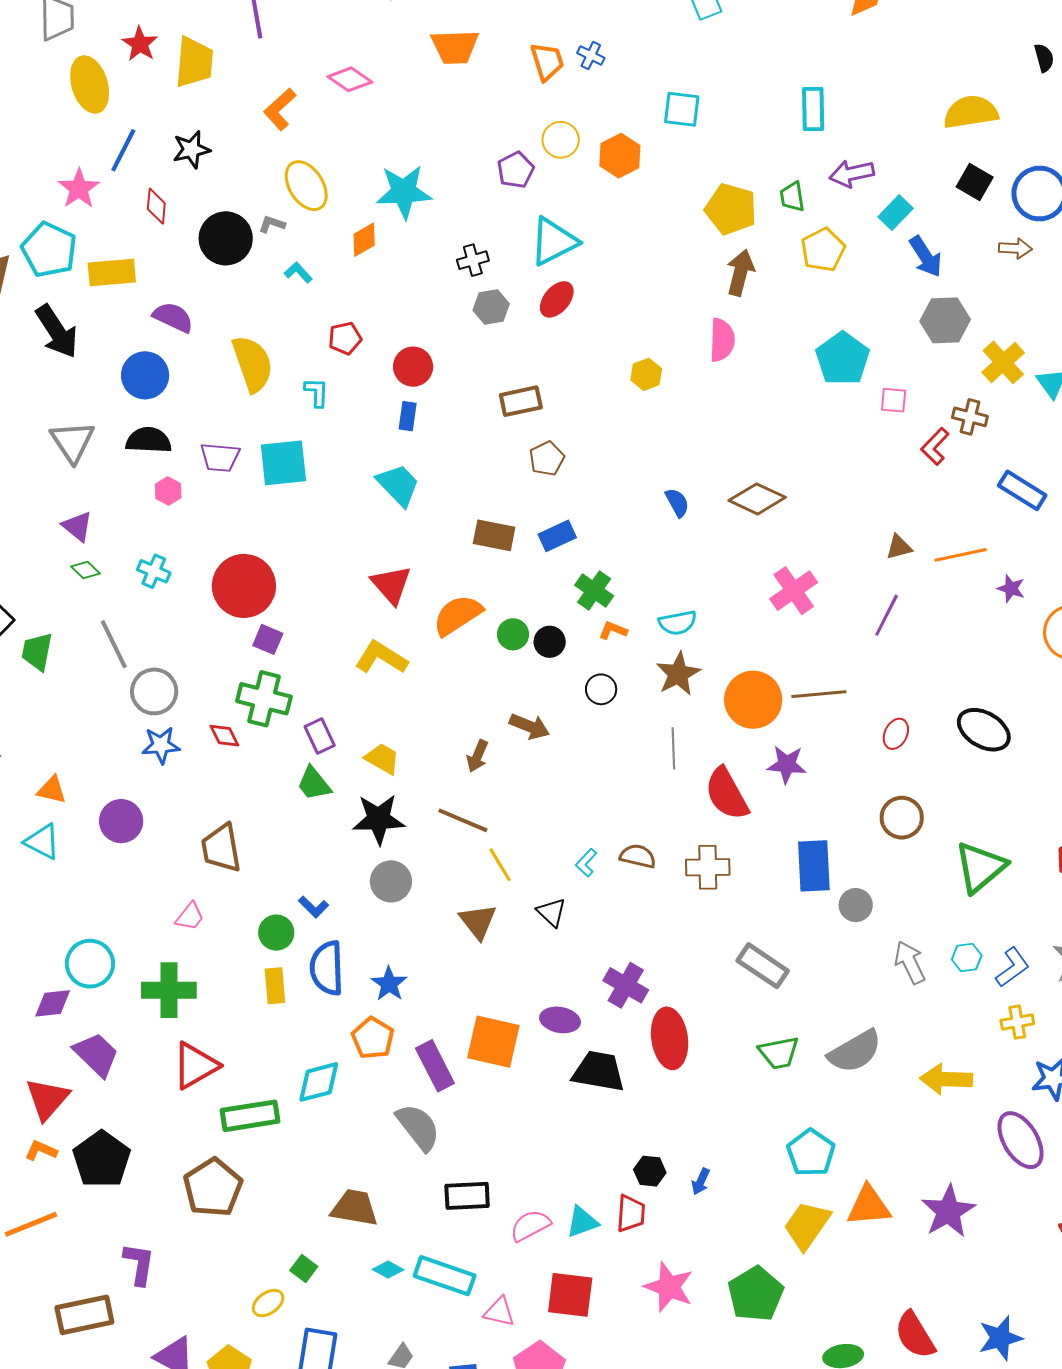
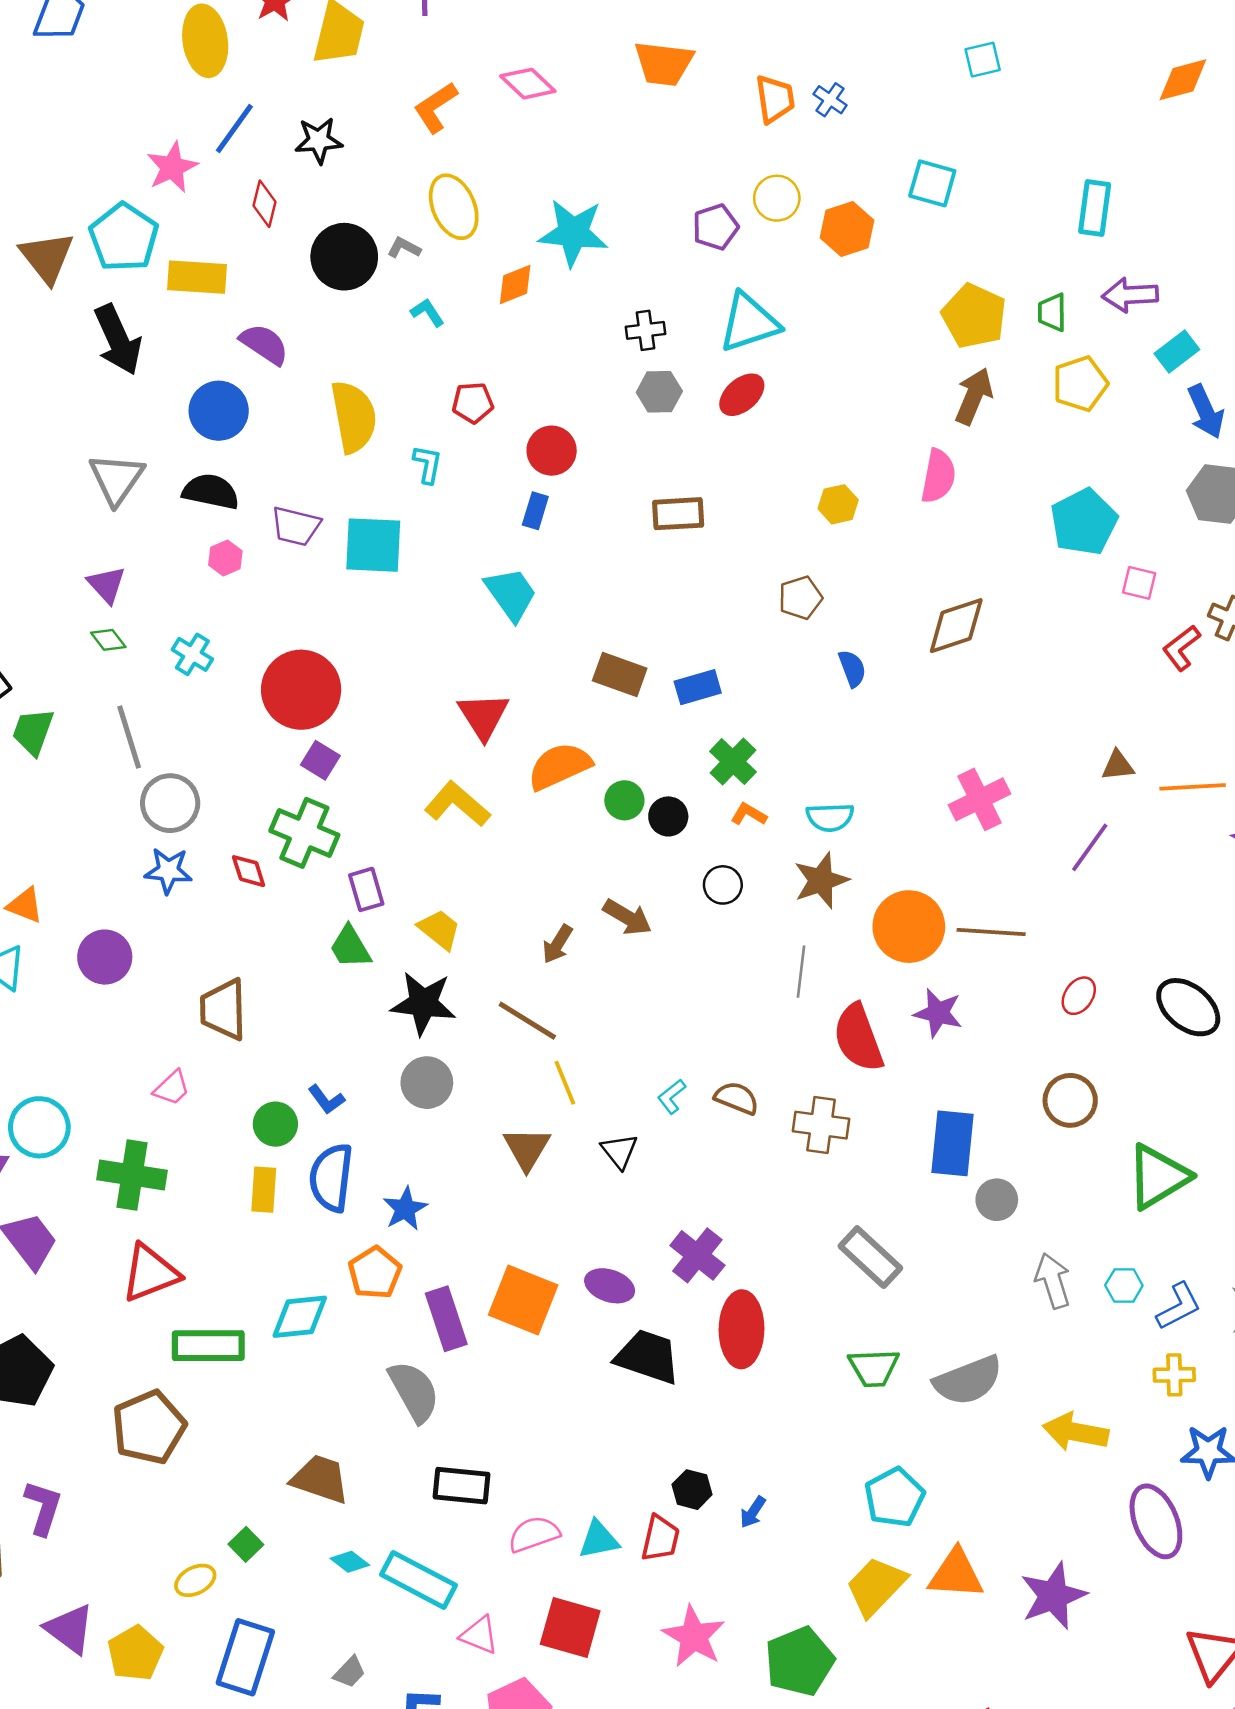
brown pentagon: (547, 459) -> (800, 598), moved
brown diamond: (757, 499) -> (956, 626), moved, turned -52

